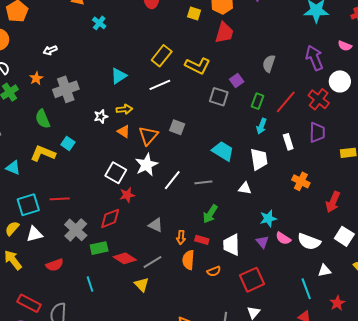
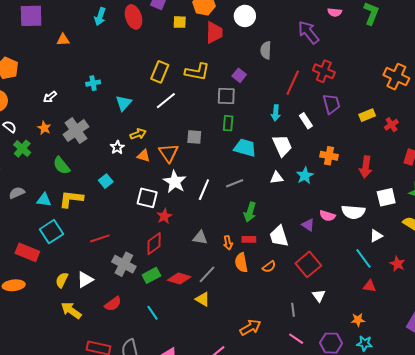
cyan cross: (99, 23) -> (93, 83), moved, turned -32
white circle: (340, 81) -> (245, 16), moved
green rectangle: (257, 101) -> (228, 123), moved
cyan square: (68, 143) -> (106, 181), moved, turned 32
cyan triangle: (13, 168) -> (44, 200), moved
cyan square: (28, 205) -> (51, 232), moved
cyan star: (268, 219) -> (305, 176), moved
white square: (344, 236) -> (386, 197), turned -30

